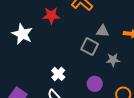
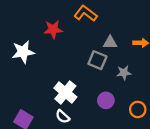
white star: (22, 34) -> (23, 52), turned -30
white cross: (58, 74) -> (65, 92), size x1.5

